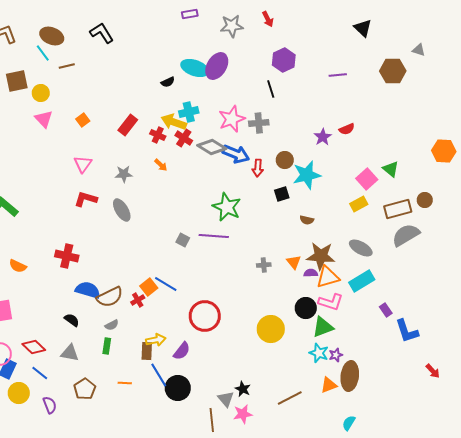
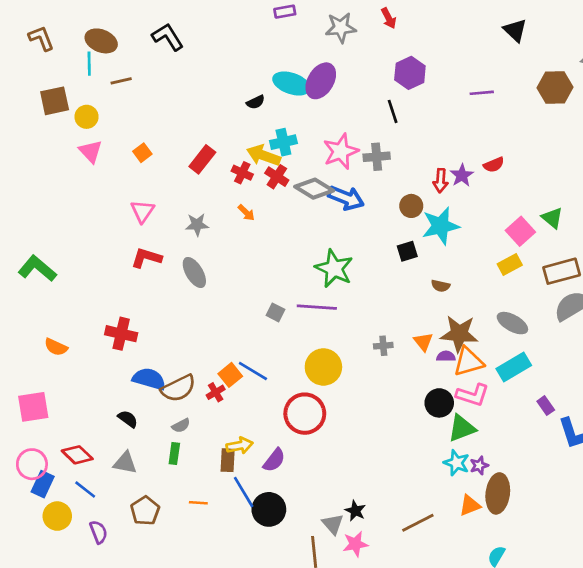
cyan line: (43, 53) -> (89, 64), turned 36
red arrow: (258, 168) -> (441, 181), moved
yellow circle: (271, 329) -> (323, 367), moved

